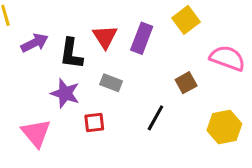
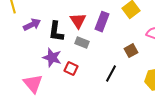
gray rectangle: (111, 83) -> (82, 43), moved
red square: (94, 122) -> (71, 69), moved, turned 32

